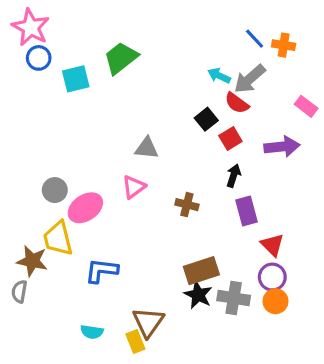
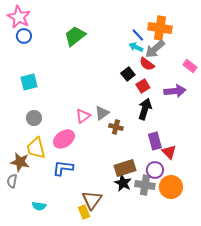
blue line: (255, 39) -> (138, 35), moved
orange cross: (284, 45) -> (160, 28), moved, size x1.6
cyan square: (76, 79) -> (29, 82), moved
gray triangle: (147, 148) -> (102, 113), moved, turned -42
black arrow: (234, 176) -> (145, 109), size x1.5
pink ellipse: (85, 208) -> (64, 139), moved
purple rectangle: (247, 211) -> (155, 141), moved
purple circle: (272, 277) -> (155, 170), moved
orange circle: (276, 301) -> (171, 187), size x1.5
cyan semicircle: (92, 332) -> (39, 206), moved

